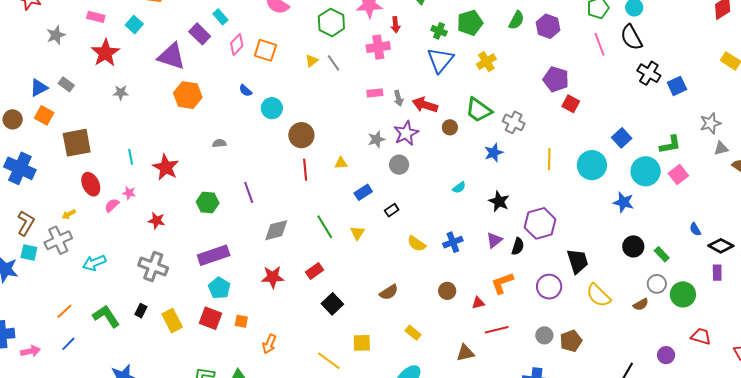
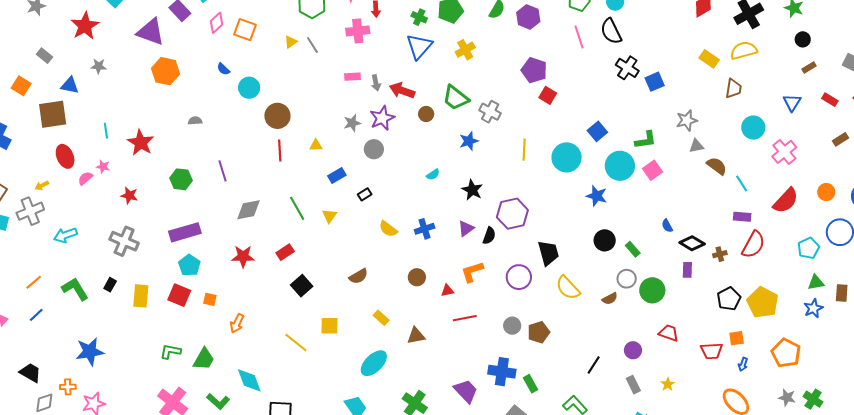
blue triangle: (39, 88) -> (70, 85), moved, turned 36
yellow rectangle: (172, 321) -> (141, 296), turned 30
brown triangle: (465, 353) -> (416, 336), moved

